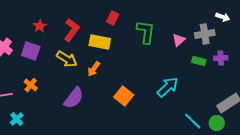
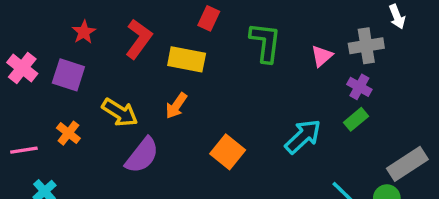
white arrow: (223, 17) -> (397, 17), turned 48
purple cross: (221, 58) -> (359, 87), moved, turned 32
yellow arrow: (67, 59) -> (120, 113), moved
green rectangle: (199, 61) -> (356, 119), moved, turned -56

